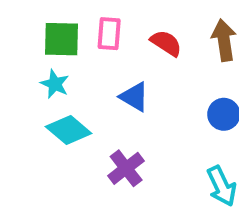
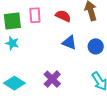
blue triangle: (134, 97) -> (69, 43), moved
cyan diamond: (69, 130) -> (14, 83), moved

